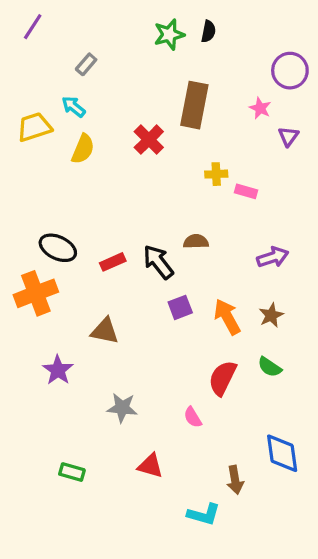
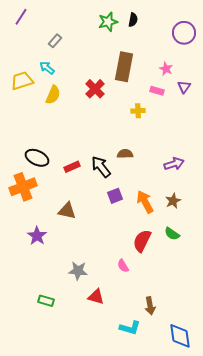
purple circle: (290, 71) -> (184, 33), moved
pink rectangle: (246, 191) -> (157, 91), moved
gray star: (122, 408) -> (78, 271), moved
blue diamond: (282, 453) -> (180, 336), moved

